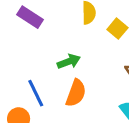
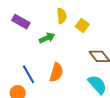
green arrow: (69, 62) -> (47, 38), moved

